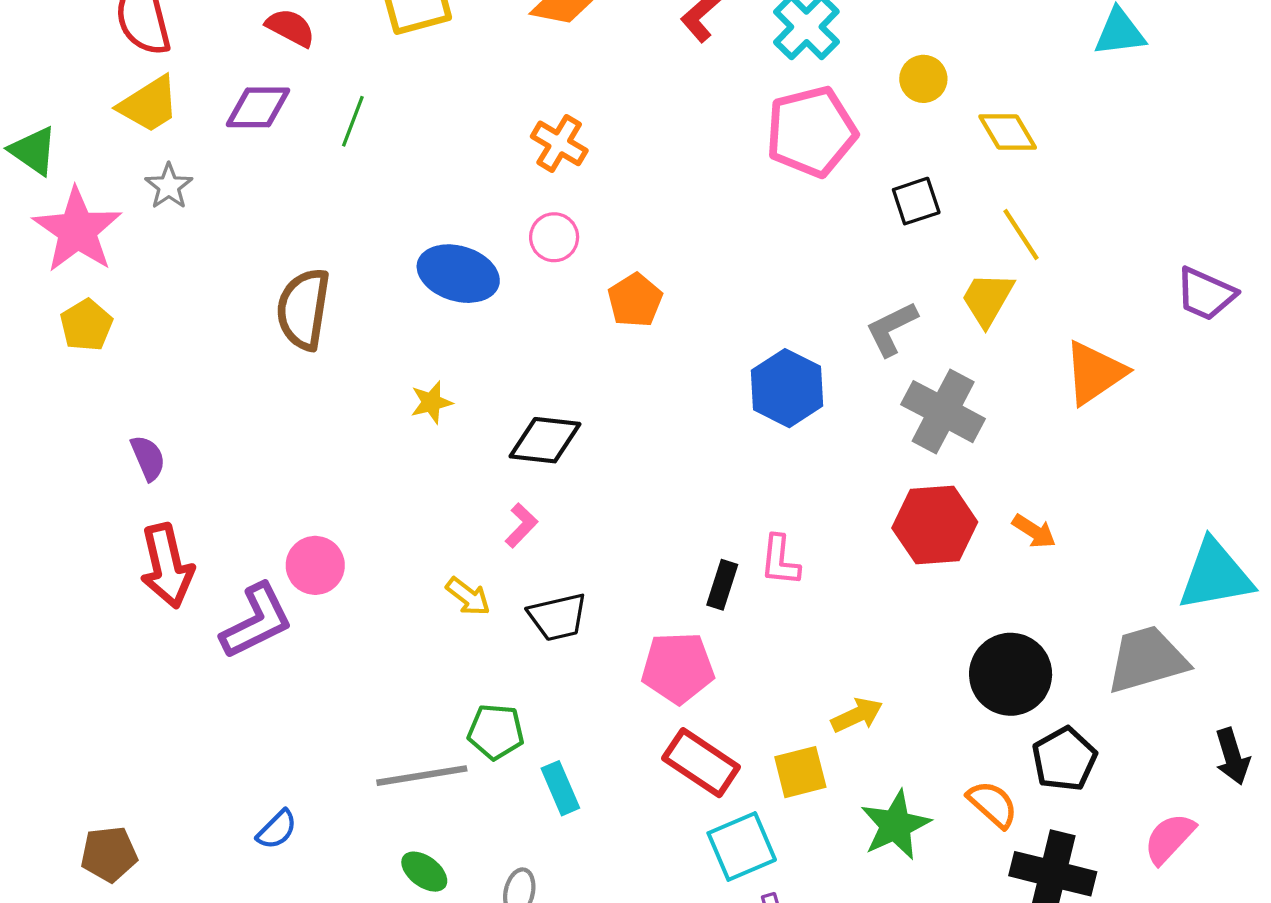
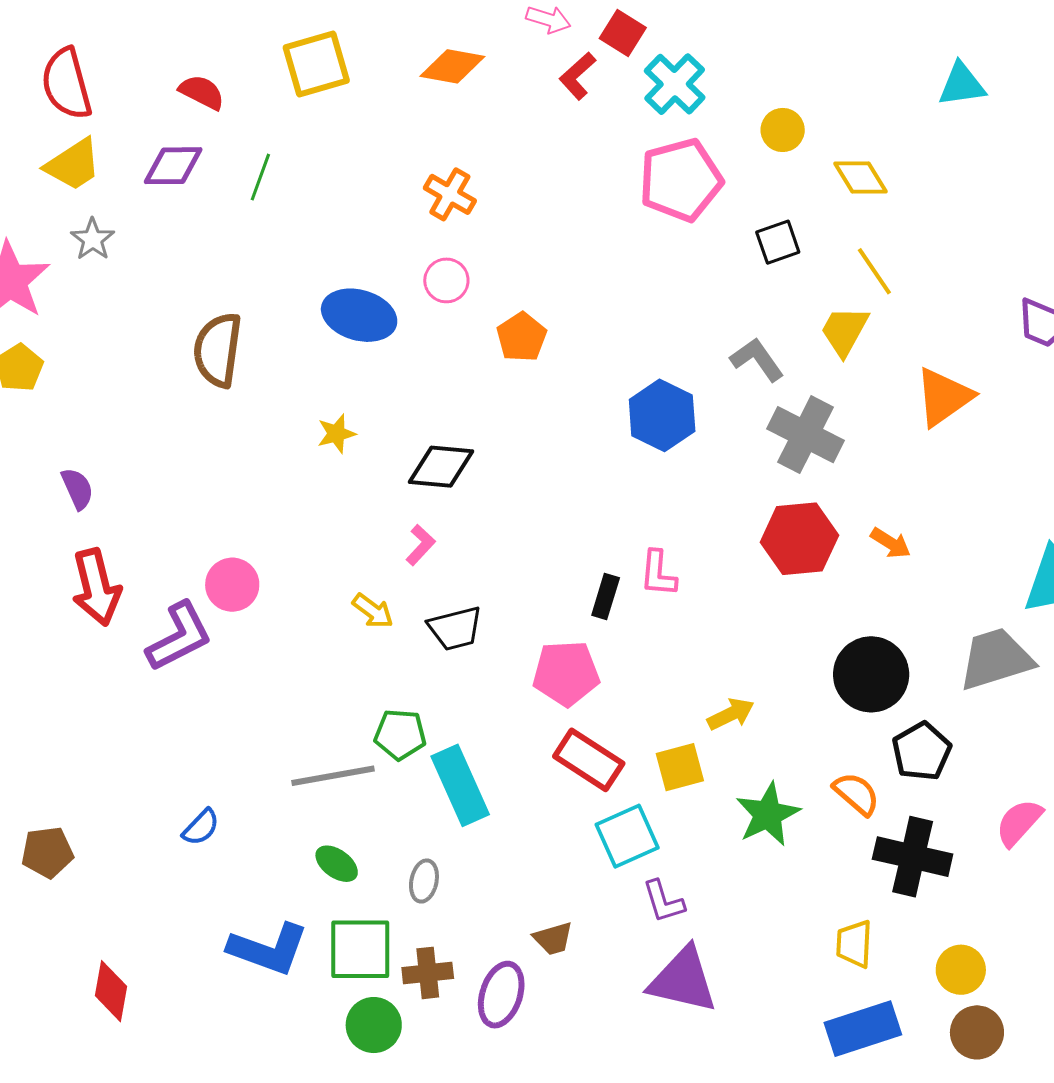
gray L-shape: (892, 329) -> (757, 360), turned 82
cyan rectangle: (560, 788) -> (460, 785), size x1.6

